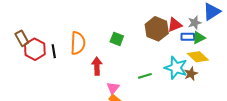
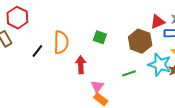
brown hexagon: (157, 29) -> (140, 41), moved
red hexagon: (35, 49) -> (17, 18), moved
black line: (54, 51) -> (37, 51), turned 48

